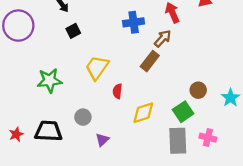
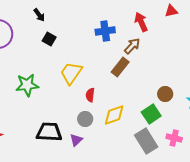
black square: (73, 31) -> (49, 39), turned -32
gray circle: (83, 117) -> (85, 119), moved
black trapezoid: (48, 131) -> (49, 132), moved
gray rectangle: (178, 141) -> (146, 141), turned -30

